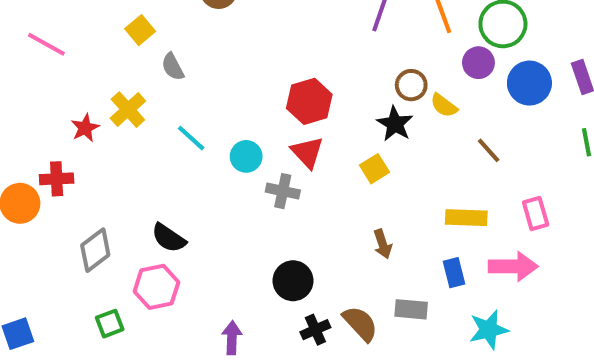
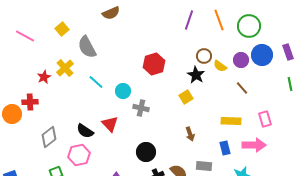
yellow square: (140, 30) -> (62, 29), moved
purple circle: (478, 63) -> (241, 60), moved
gray semicircle: (173, 67) -> (87, 47), size x1.6
red triangle: (307, 152) -> (110, 124), moved

